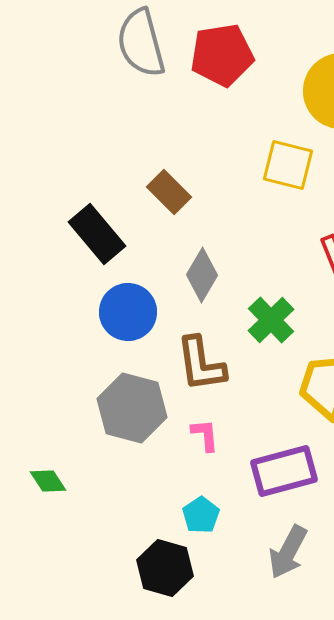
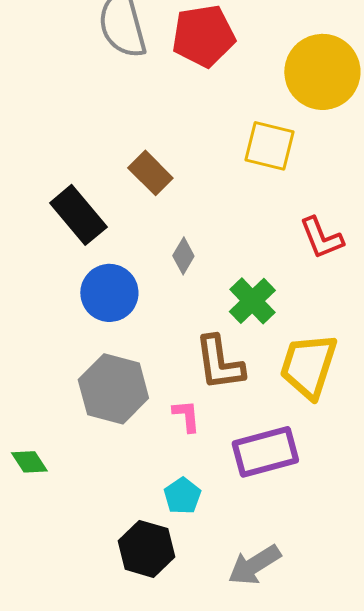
gray diamond: (202, 275) -> (183, 256), size x0.7
brown L-shape: (201, 364) -> (219, 363), moved
gray arrow: (288, 552) -> (254, 565), moved, turned 30

